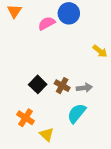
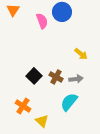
pink semicircle: (47, 23) -> (42, 21), turned 98
yellow arrow: (100, 51) -> (81, 54), moved

